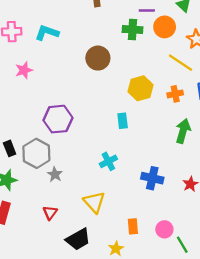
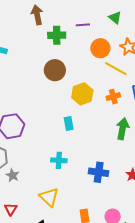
orange circle: (165, 27) -> (100, 48), moved
green cross: (132, 30) -> (57, 35), moved
brown circle: (98, 58) -> (55, 70), moved
cyan cross: (108, 161) -> (59, 160), turned 35

